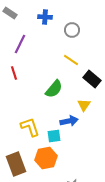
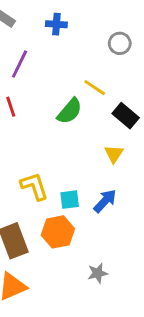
gray circle: (72, 30) -> (120, 43), moved
green semicircle: (54, 89) -> (70, 111), moved
blue arrow: (69, 121) -> (105, 201), moved, turned -36

